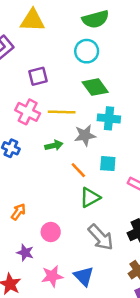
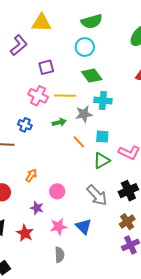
green triangle: (90, 197) -> (102, 161), moved

